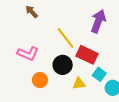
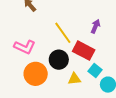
purple arrow: (98, 21) -> (95, 26), moved, size x0.6
orange circle: (40, 80) -> (36, 74), size x1.5

